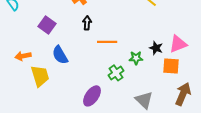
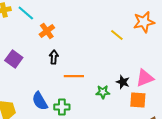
blue semicircle: (60, 55) -> (40, 101), moved
green cross: (116, 73) -> (62, 107), moved, turned 35

